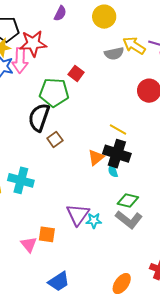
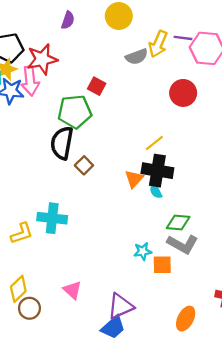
yellow arrow: (134, 46) -> (158, 44), turned -90
yellow line: (118, 130) -> (154, 143), turned -60
purple triangle: (78, 214) -> (121, 306), moved, turned 40
orange square: (47, 234) -> (162, 265), moved

